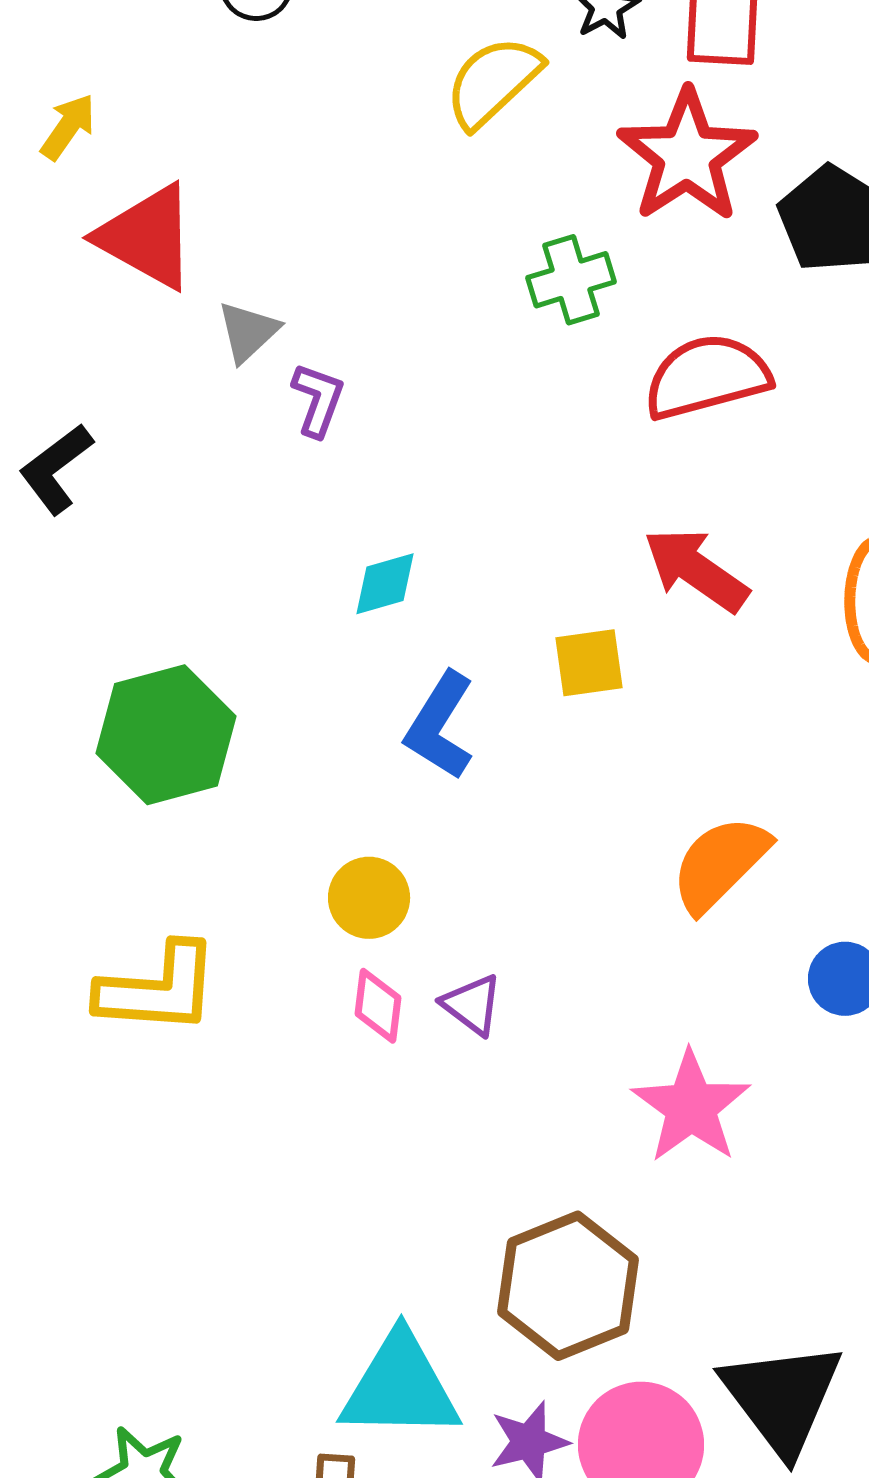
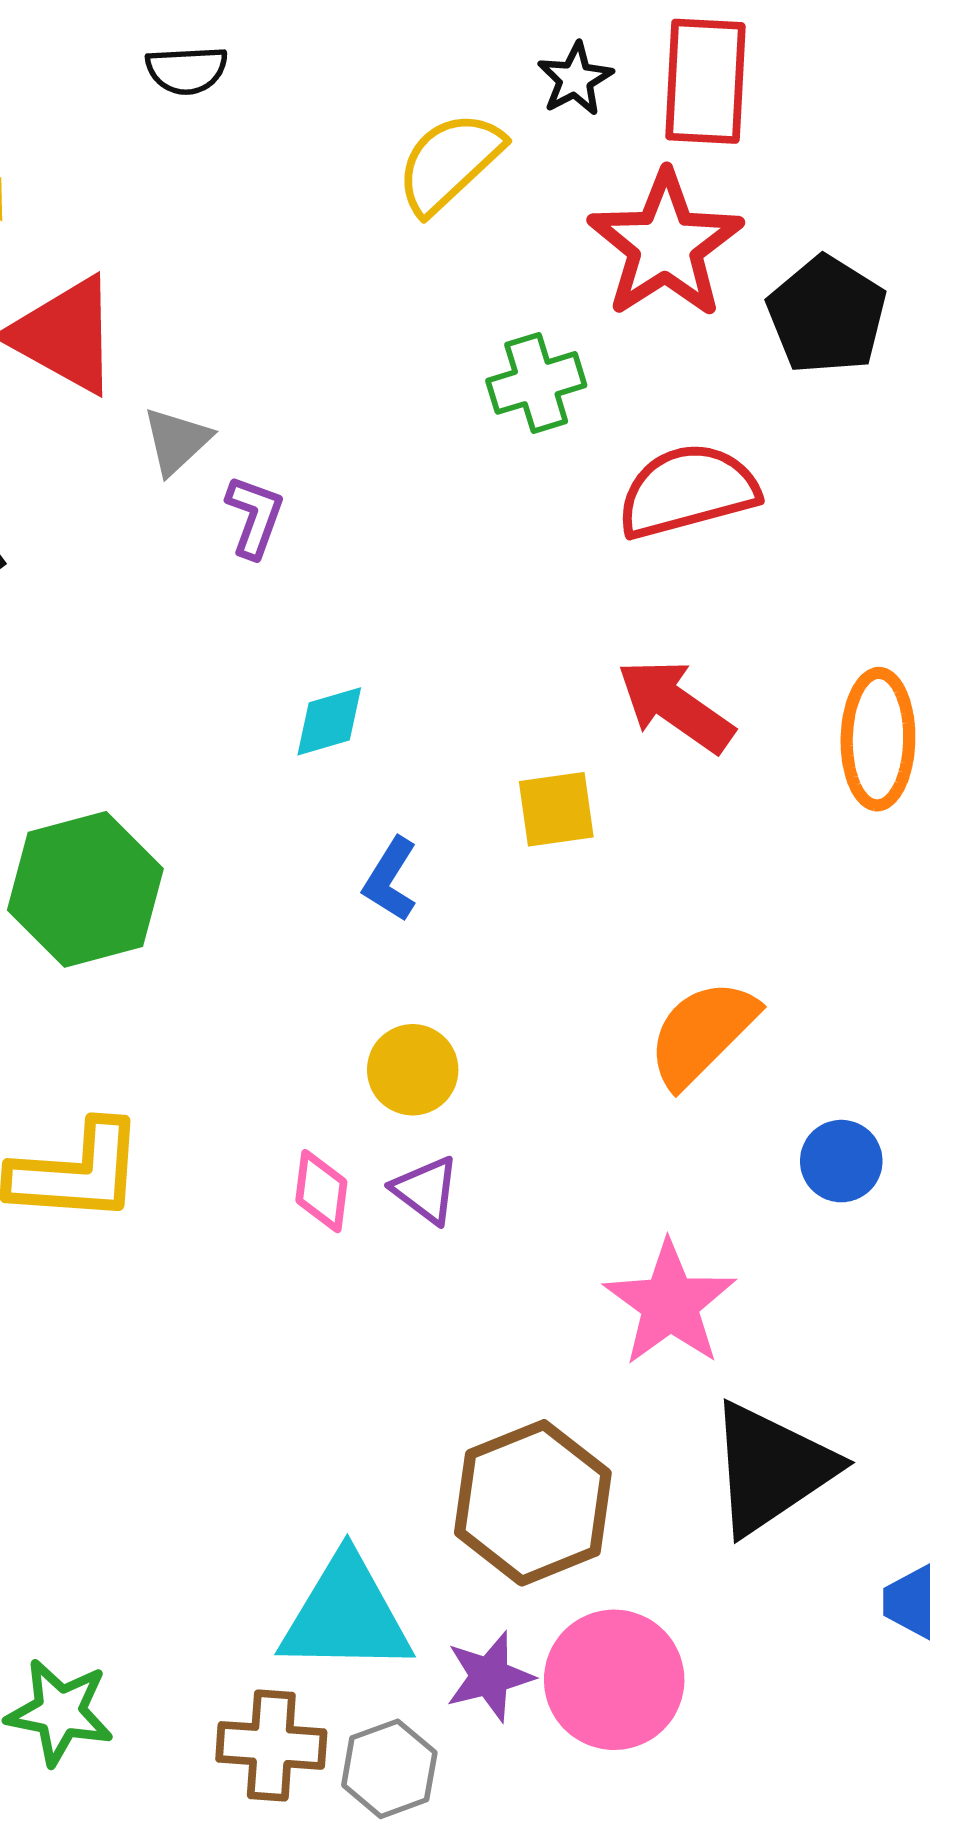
blue L-shape: (440, 726) -> (390, 879), size x0.7
yellow circle: (369, 898) -> (413, 1070), moved
black triangle: (782, 1398) -> (771, 1468), moved, turned 33

